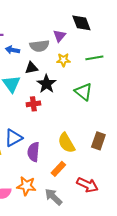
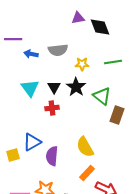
purple triangle: (59, 36) -> (78, 18), moved, turned 40
black triangle: (31, 68) -> (54, 87), moved, turned -48
black star: (46, 84) -> (76, 87), moved
brown rectangle: (98, 141) -> (117, 115), moved
orange rectangle: (58, 169) -> (87, 173), moved

